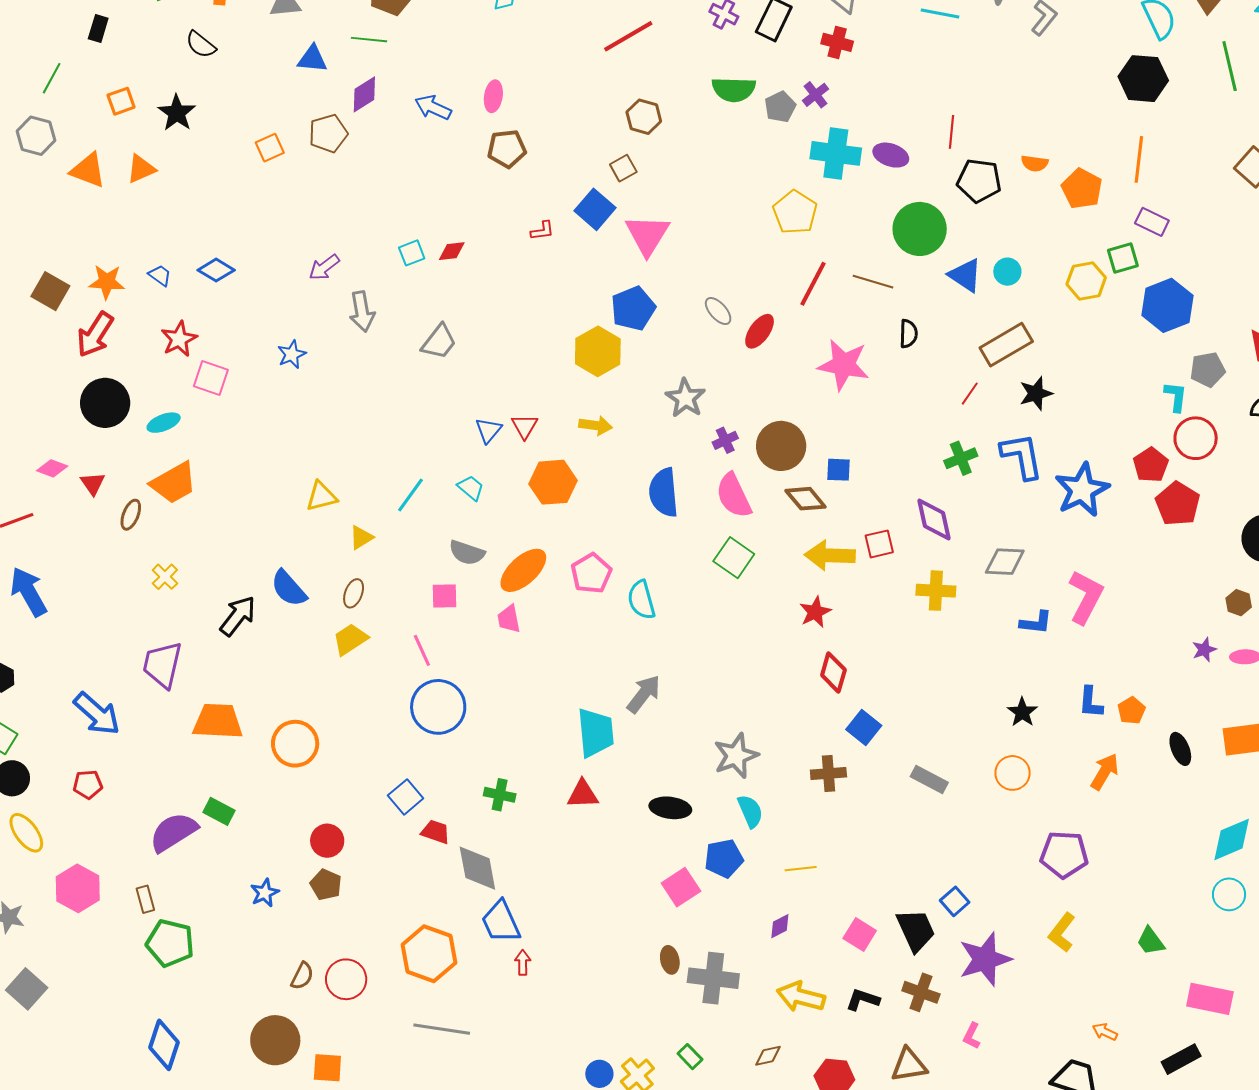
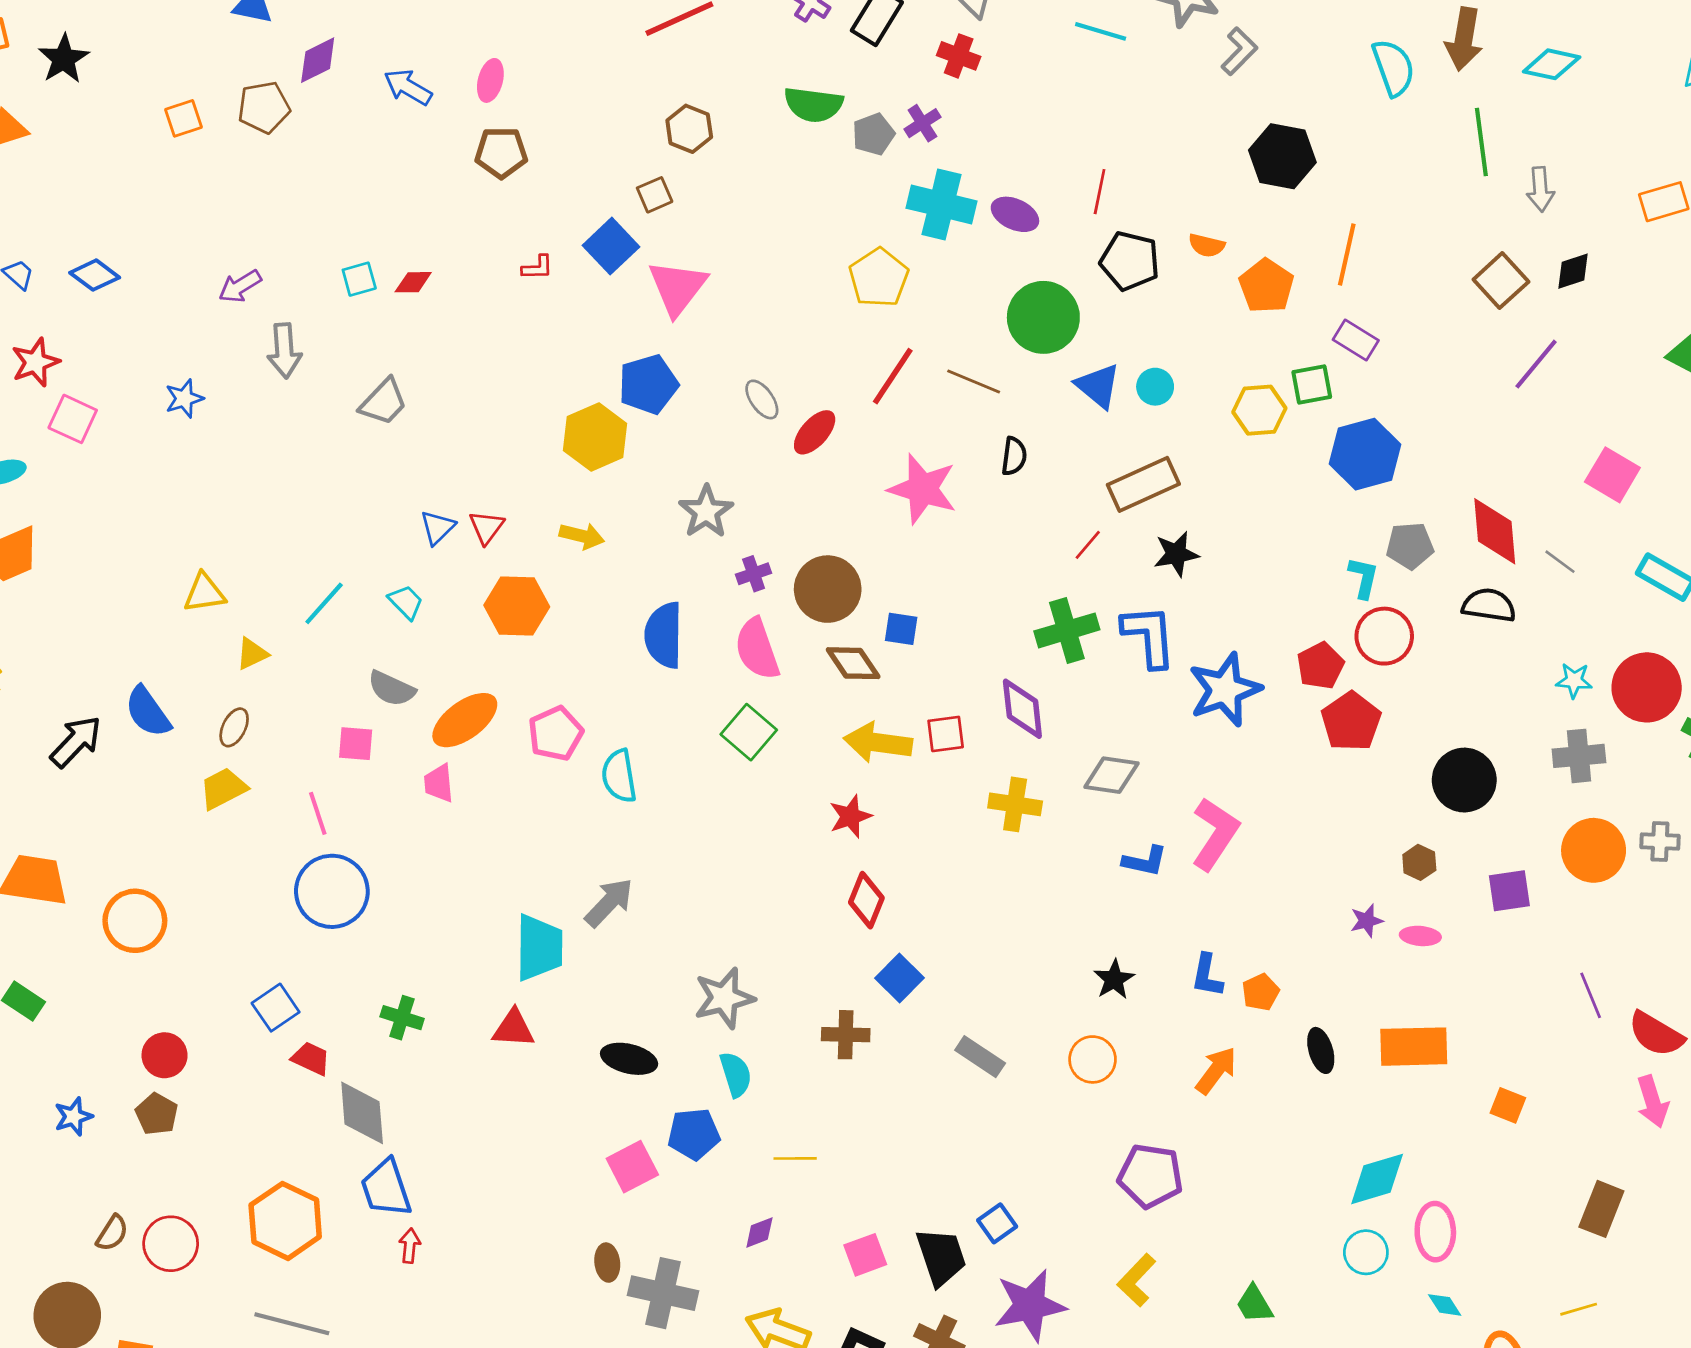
black hexagon: (1143, 79) -> (1282, 156), moved
green cross: (961, 458) -> (1067, 630), size x1.4
pink square: (860, 934) -> (865, 1255), turned 32

